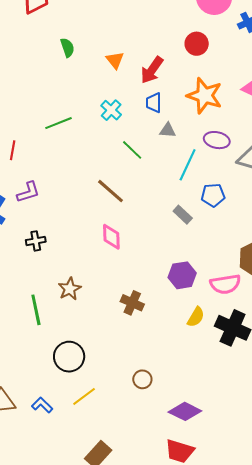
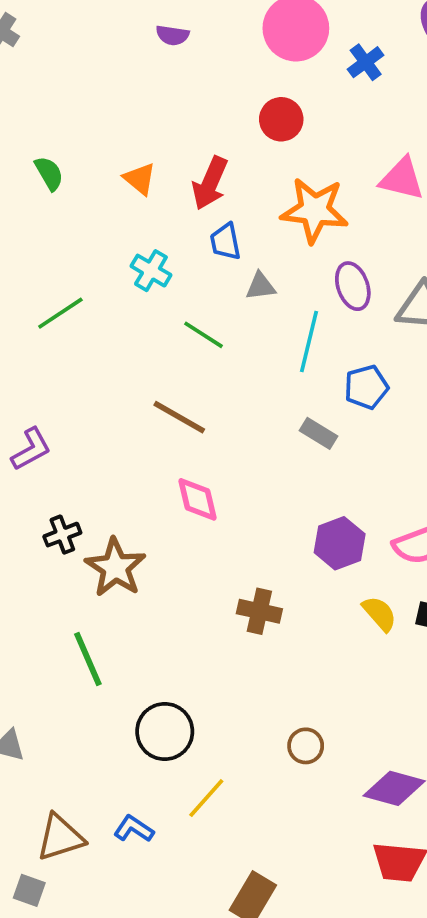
purple ellipse: (217, 140) -> (353, 286), turned 70
brown star: (70, 289) -> (115, 567), moved, size x1.4
yellow semicircle: (196, 317) -> (379, 614), turned -60

